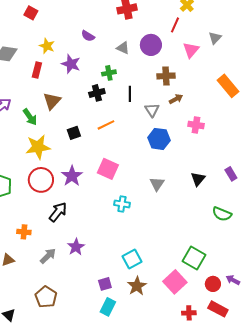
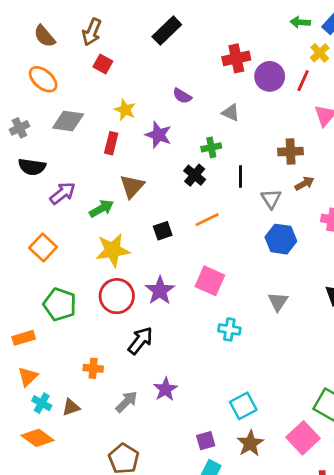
purple circle: (151, 45) -> (270, 76), moved
black cross: (97, 93) -> (195, 175), turned -35
green arrow: (30, 117) -> (101, 209), turned -84

